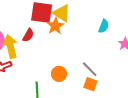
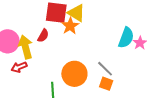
cyan semicircle: (104, 26) -> (126, 38), moved, size x1.5
orange circle: (59, 74) -> (74, 74), size x1.6

